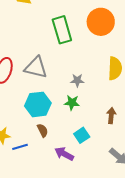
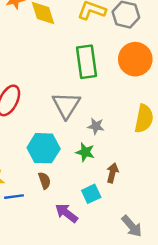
gray triangle: (36, 67) -> (66, 105), moved, turned 40
brown arrow: (111, 116) -> (112, 173), moved

